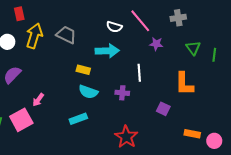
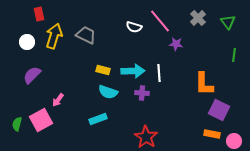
gray cross: (178, 18) -> (198, 18), turned -35
green triangle: (193, 48) -> (228, 22), moved
cyan arrow: (107, 51) -> (133, 71), moved
purple square: (163, 109) -> (219, 110), moved, size x1.5

